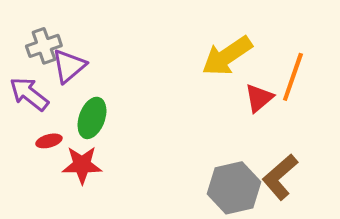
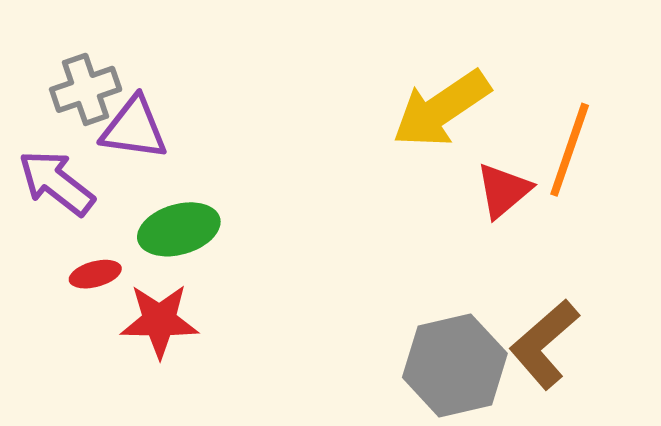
purple triangle: (69, 66) -> (134, 128), turned 48
green ellipse: (92, 118) -> (179, 229), turned 54

